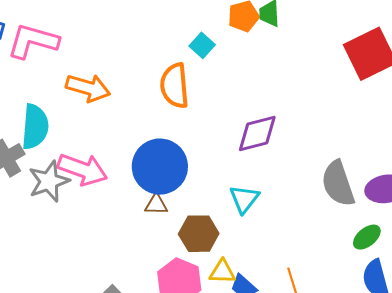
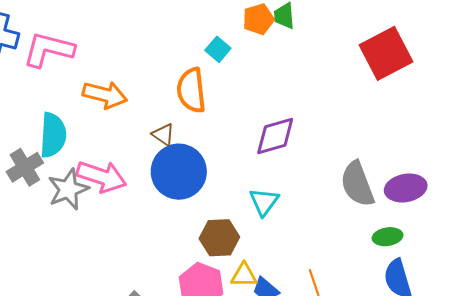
brown triangle: (156, 204) -> (163, 135), moved, turned 35
green ellipse: (367, 237) -> (388, 237), turned 32

